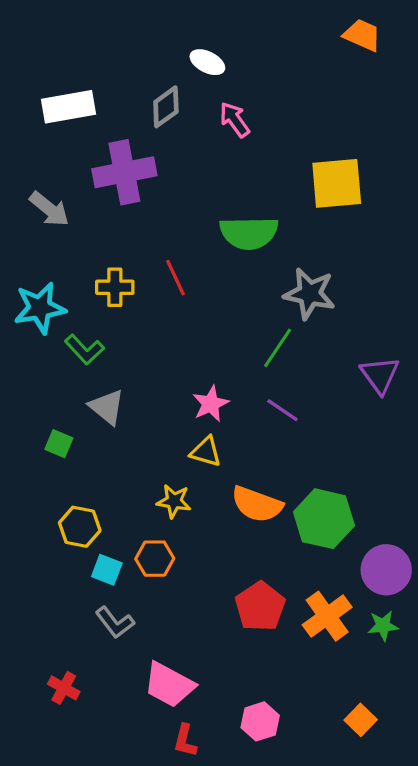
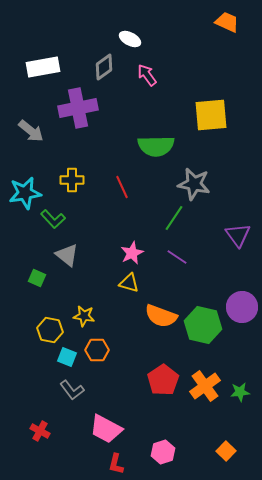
red line: (175, 278) -> (122, 187), moved
yellow star: (174, 501) -> (84, 316), moved
purple circle: (386, 570) -> (242, 307), moved

